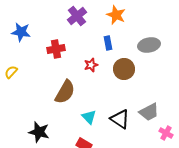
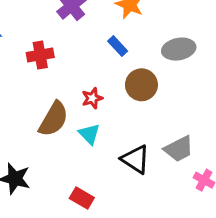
blue rectangle: (108, 43) -> (118, 46), turned -32
red star: (91, 65) -> (92, 98), moved
cyan triangle: (89, 117) -> (89, 134), moved

